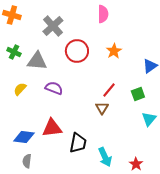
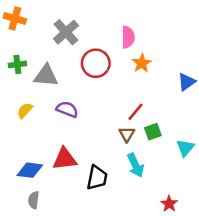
pink semicircle: (103, 14) -> (128, 37), moved
green cross: (14, 52) -> (17, 64), turned -32
green square: (138, 94) -> (153, 132), moved
cyan arrow: (105, 157) -> (136, 165), moved

